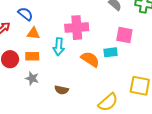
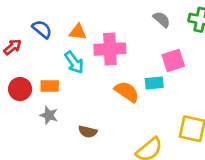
orange triangle: (33, 33) -> (78, 32), moved
pink square: (124, 35) -> (173, 60), turned -30
cyan arrow: (59, 47) -> (74, 62), moved, turned -42

